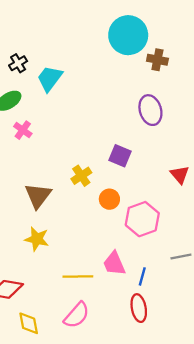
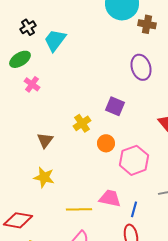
brown triangle: (38, 196) -> (45, 140), size x0.7
pink trapezoid: (114, 264) -> (110, 198), turned 125

